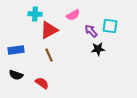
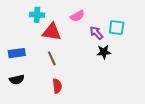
red triangle: (49, 30) -> (52, 32), turned 36
black semicircle: (16, 75) -> (17, 80), turned -32
red semicircle: (42, 83) -> (57, 86), moved, turned 48

